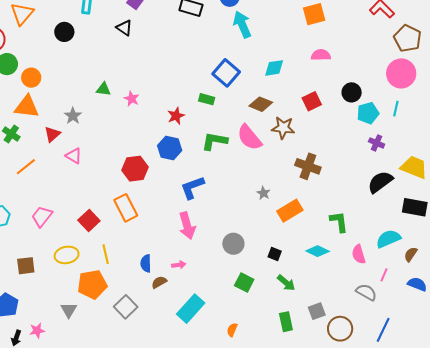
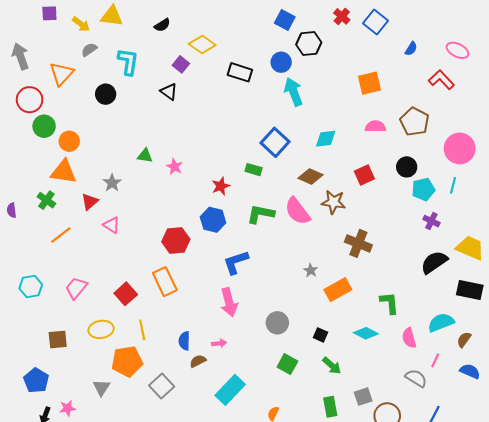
brown pentagon: (408, 38) -> (415, 122), moved

